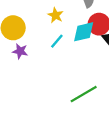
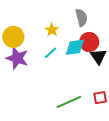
purple star: (20, 51) -> (17, 58), size x1.6

